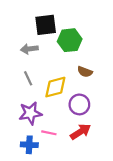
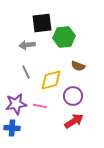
purple star: (30, 113) -> (16, 104), moved
pink line: (49, 133) -> (40, 106), moved
blue cross: (29, 145) -> (12, 128), moved

